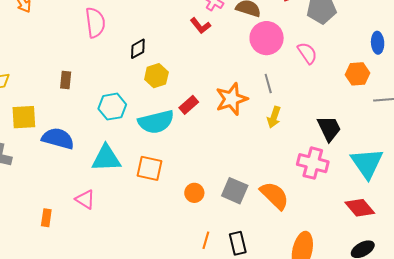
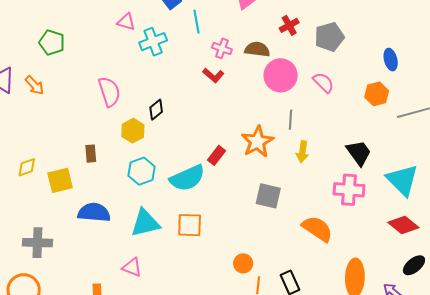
yellow hexagon: (156, 76) -> (133, 131), moved
gray line: (268, 83) -> (291, 120), turned 30
yellow square: (24, 117) -> (60, 180), moved
gray square: (235, 191) -> (268, 196), moved
orange circle: (194, 193) -> (243, 263), moved

